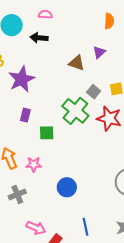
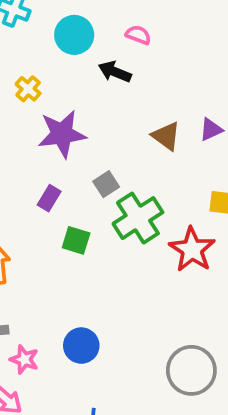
gray square: (94, 92) -> (106, 184), moved
pink star: (34, 164) -> (24, 359), moved

